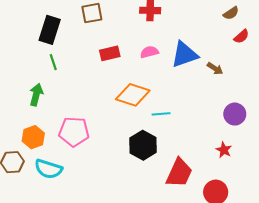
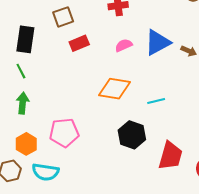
red rectangle: (110, 53) -> (79, 43), moved
green line: (53, 62) -> (21, 71), moved
cyan line: (161, 114) -> (156, 101), moved

